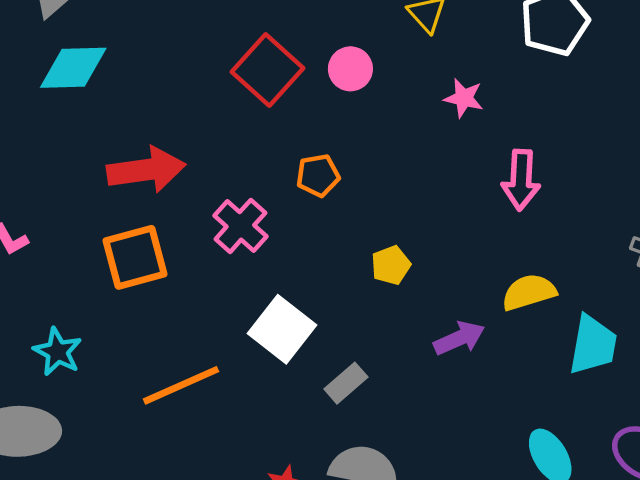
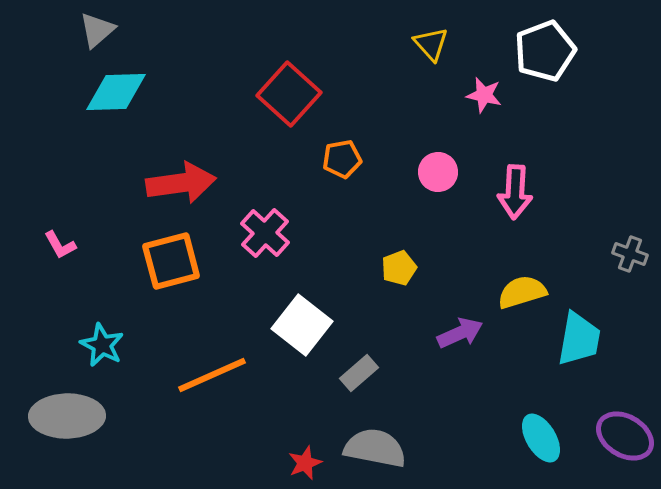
pink circle: (350, 69) -> (438, 172), moved
pink star: (464, 98) -> (484, 95), moved
orange pentagon: (318, 175) -> (342, 159), moved

